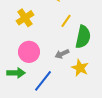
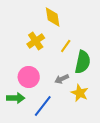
yellow cross: (25, 18) -> (36, 41), moved

